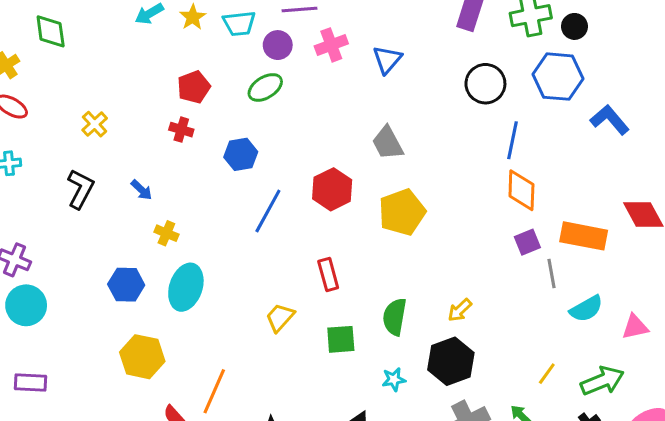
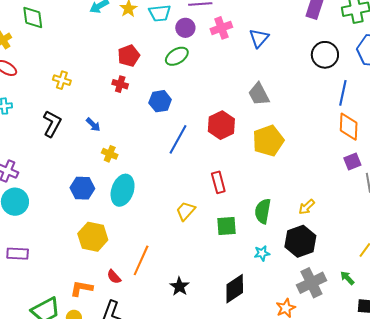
yellow cross: (95, 124) -> (62, 80), turned -30

